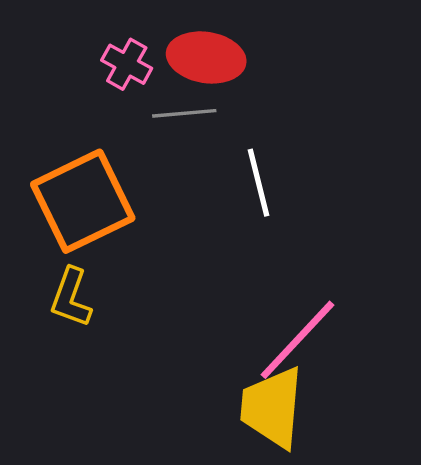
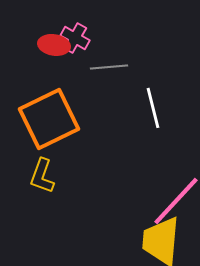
red ellipse: (206, 57) -> (54, 45), moved, size x0.7

